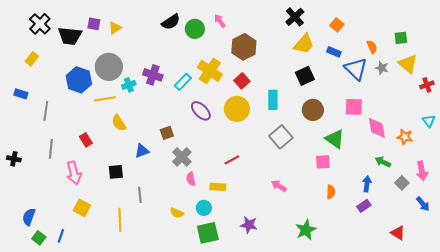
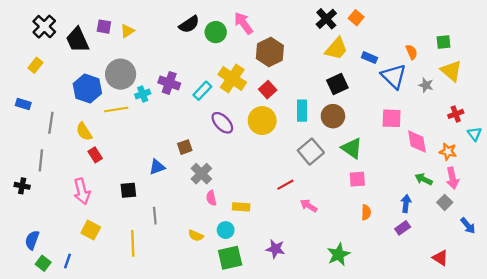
pink arrow: (220, 21) -> (243, 23), size x1.5
orange square: (337, 25) -> (356, 18), moved
black trapezoid: (70, 36) -> (77, 40), turned 60
gray star: (382, 68) -> (426, 85), moved
red cross: (427, 85) -> (456, 114), moved
brown circle: (313, 110) -> (333, 116), moved
yellow semicircle: (119, 123) -> (84, 132), moved
green triangle: (335, 139) -> (352, 148), moved
gray line: (51, 149) -> (41, 160), moved
black cross: (14, 159) -> (22, 186), moved
red line: (232, 160) -> (285, 185), moved
pink arrow: (422, 171) -> (452, 178), moved

